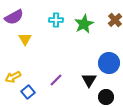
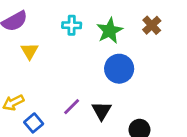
blue circle: (109, 63) -> (119, 69), moved
black triangle: (89, 80) -> (101, 111), moved

